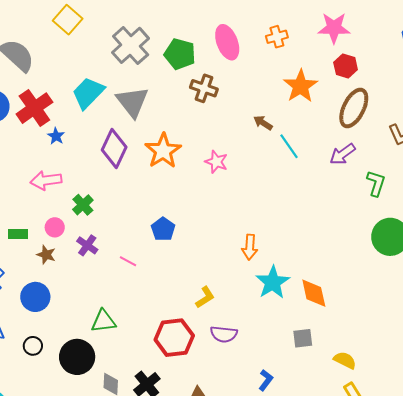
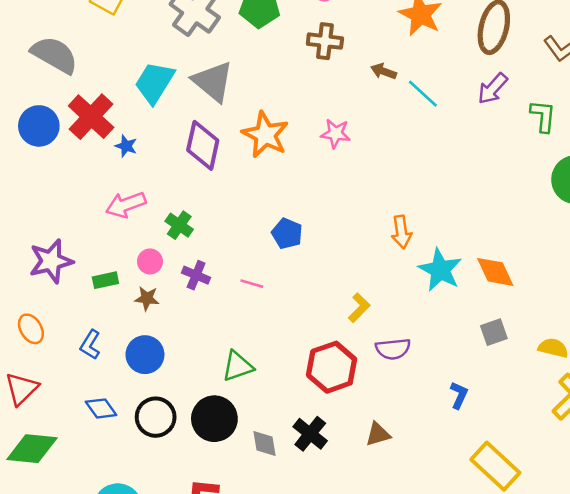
brown cross: (204, 88) -> (325, 41), moved
black circle: (33, 346) -> (156, 417), size x1.6

